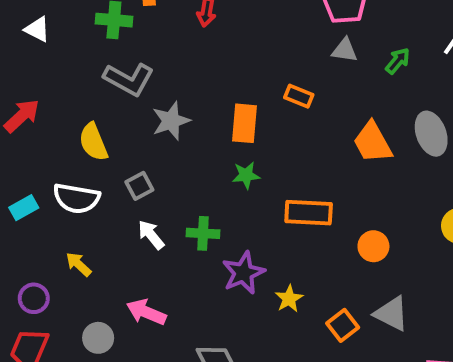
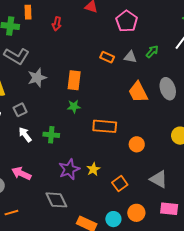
gray triangle: (345, 50) -> (130, 57), moved
orange rectangle: (299, 96) -> (107, 57), moved
purple star: (243, 273) -> (69, 169), moved
gray triangle: (391, 314) -> (159, 179), moved

